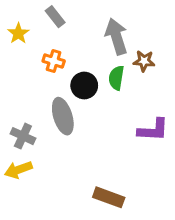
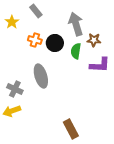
black circle: (84, 86) -> (55, 43), moved
purple L-shape: (153, 130) -> (100, 65), moved
brown rectangle: (109, 197) -> (71, 129), turned 42

